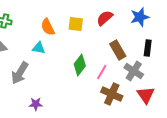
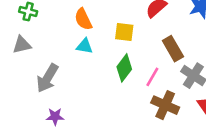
yellow square: (76, 24) -> (124, 32), moved
cyan triangle: (39, 48) -> (85, 46), moved
purple star: (36, 104) -> (55, 117), moved

